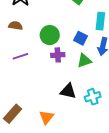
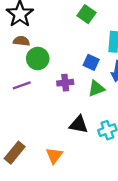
brown semicircle: (15, 26) -> (21, 41), moved
green circle: (50, 35) -> (38, 59), moved

